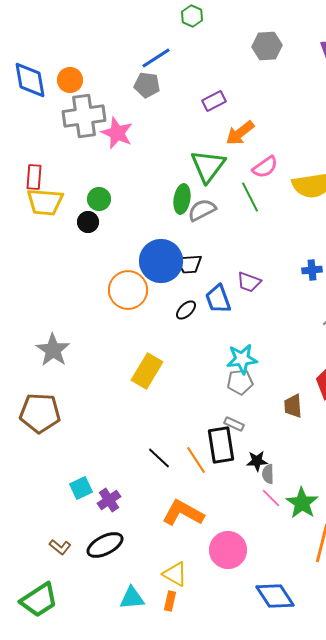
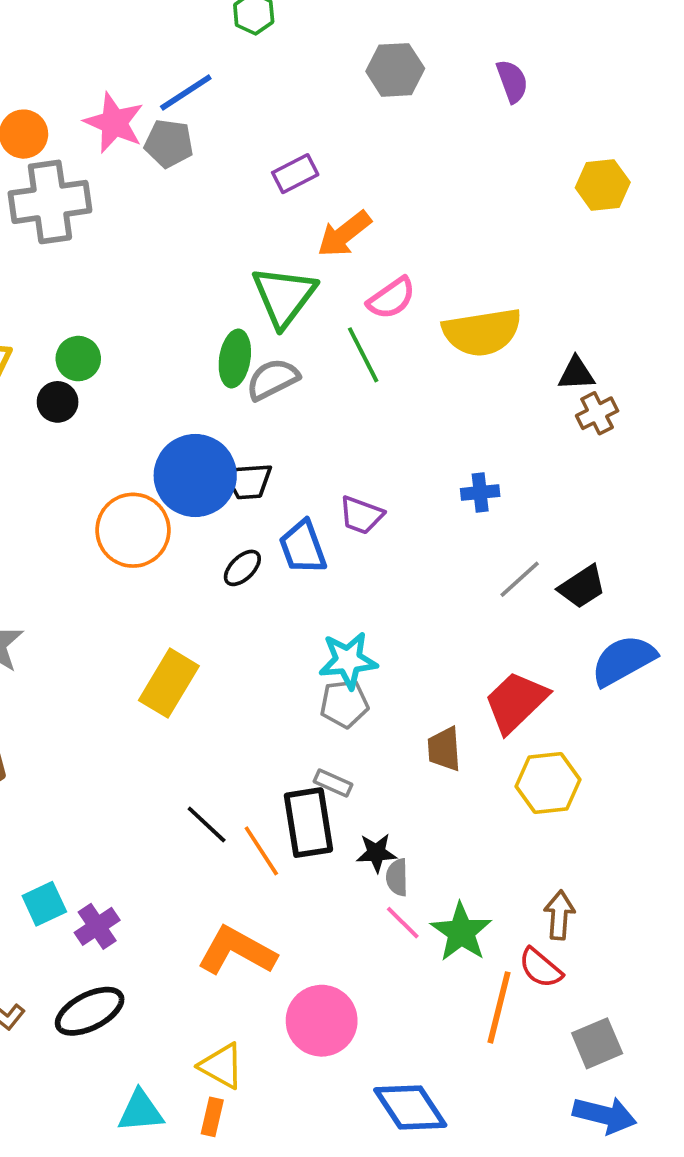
pink star: (117, 133) -> (114, 123), moved
black line: (159, 458) -> (207, 824), moved

